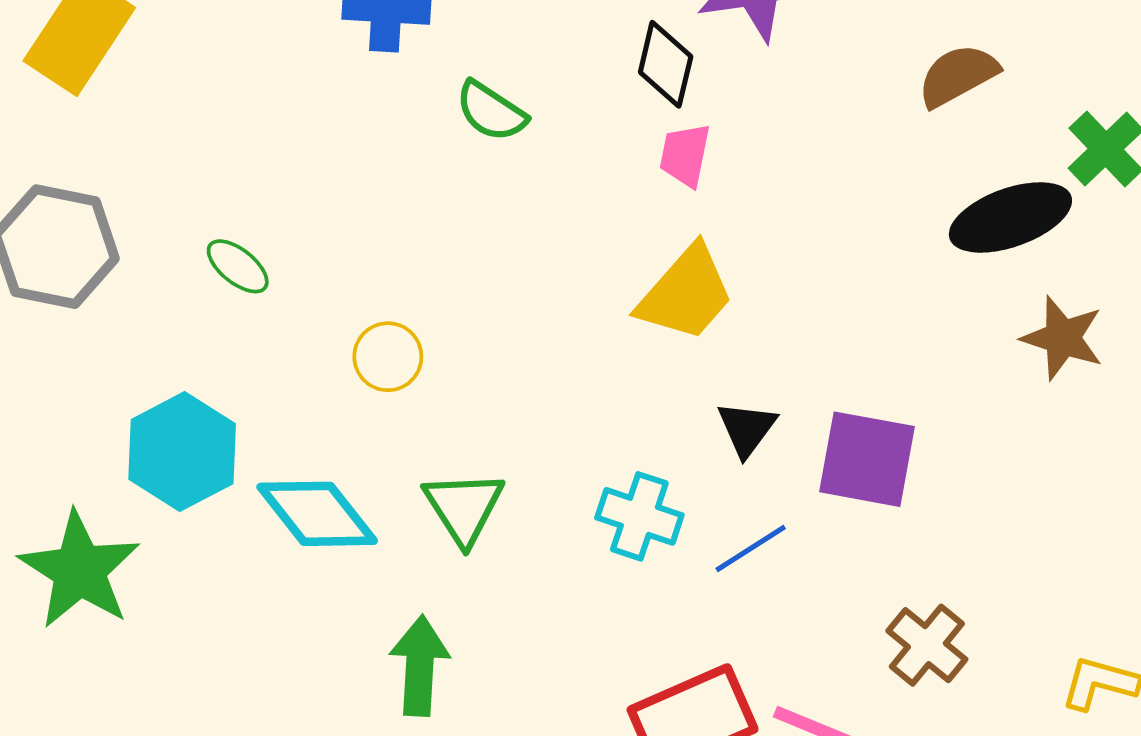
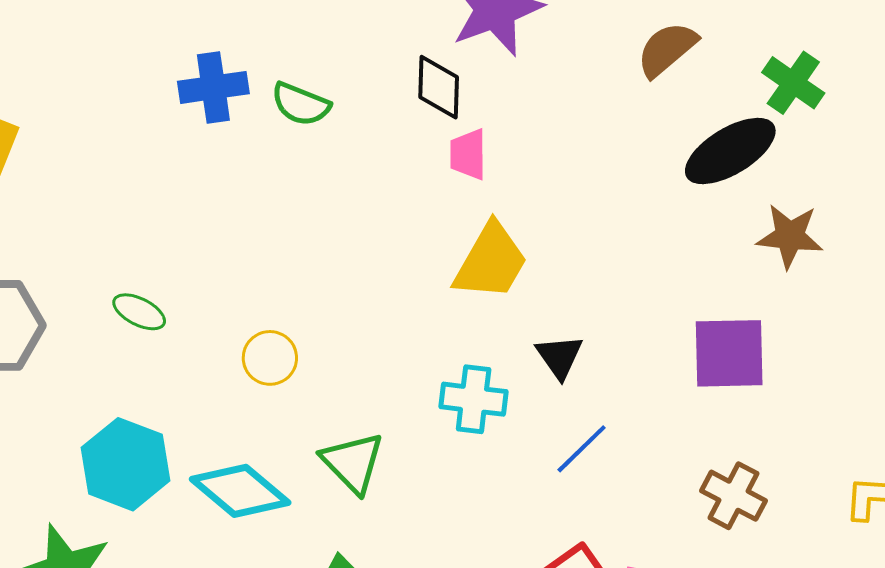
green semicircle: (491, 111) -> (301, 104), moved
purple square: (867, 459) -> (729, 353), moved
cyan cross: (639, 516) -> (474, 399), moved

